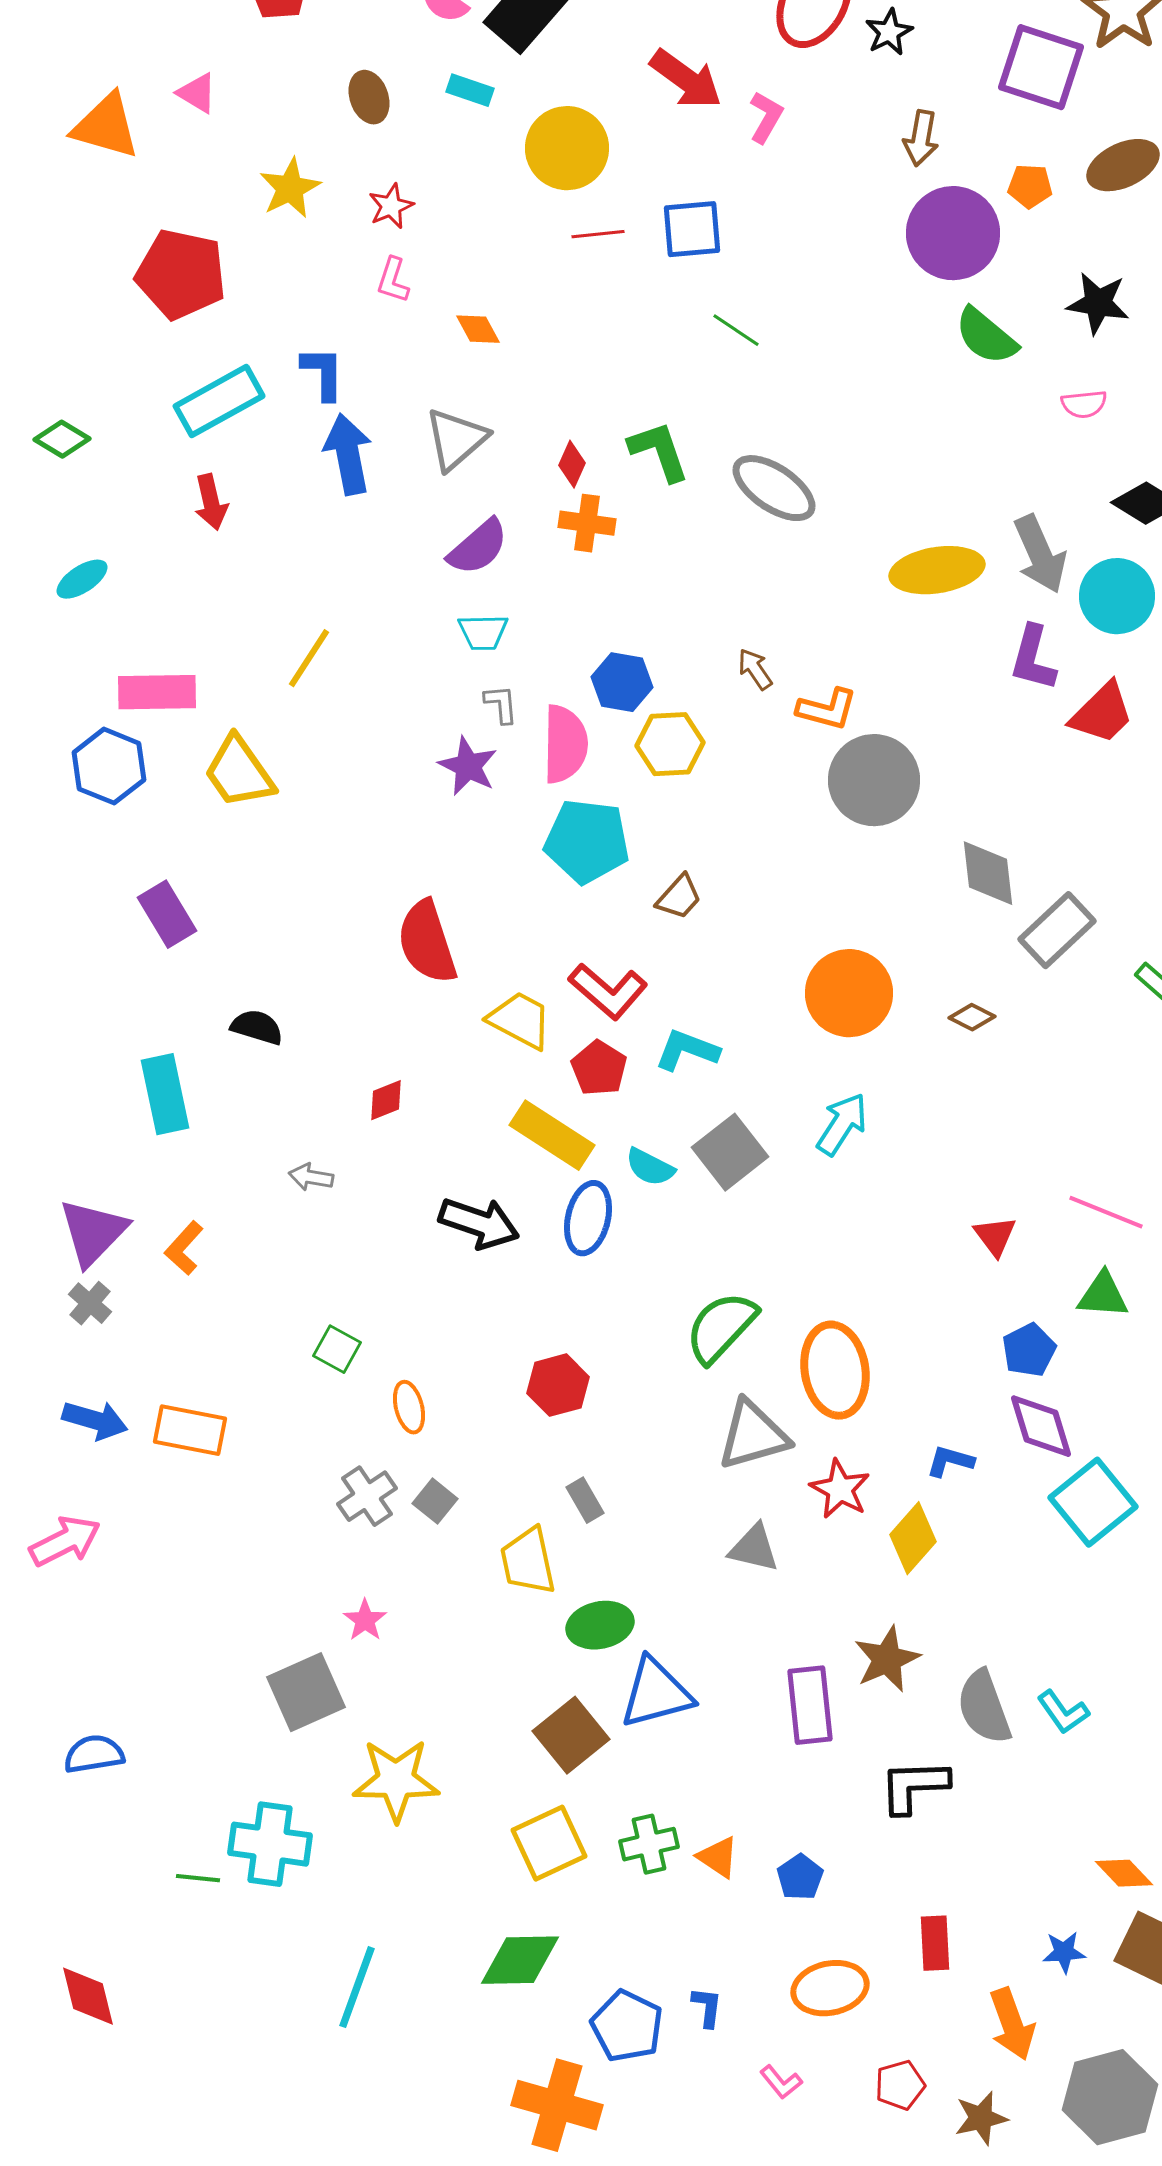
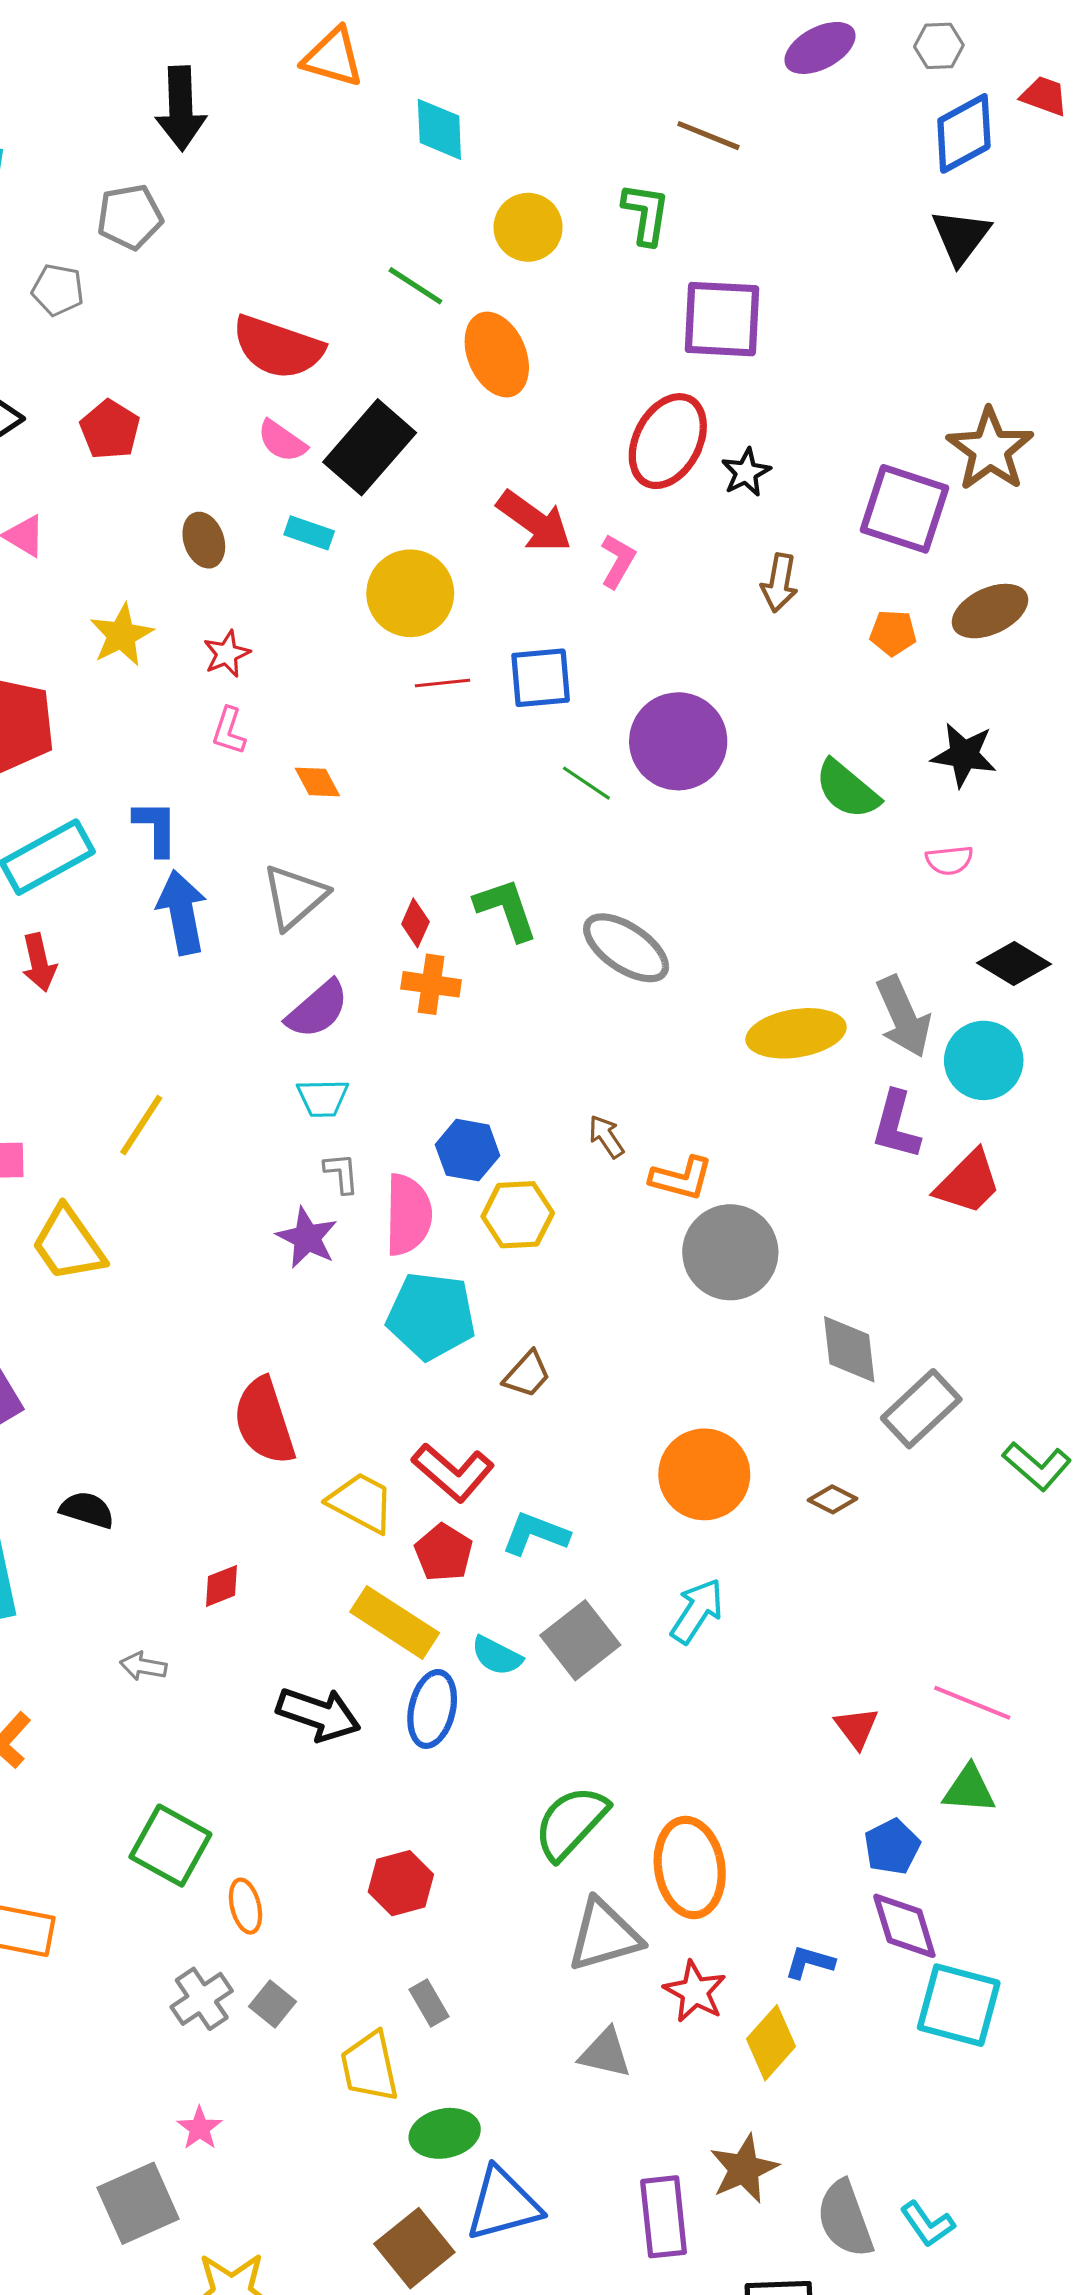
purple circle: (953, 233) -> (678, 741), moved
green square: (337, 1349) -> (170, 1846), size x1.6
cyan square: (1093, 1502) -> (959, 2005), turned -36

